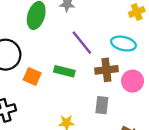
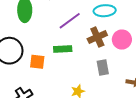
purple line: (82, 43) -> (70, 21), turned -70

